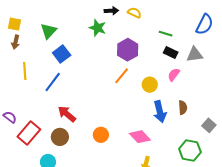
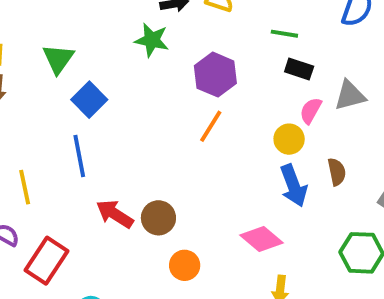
gray triangle: (195, 54) -> (350, 95), moved
yellow line: (25, 71) -> (25, 187), moved
blue line: (53, 82) -> (79, 156), turned -40
yellow circle: (150, 85) -> (289, 139), moved
orange circle: (101, 135) -> (185, 265), moved
brown circle: (60, 137) -> (158, 218), moved

